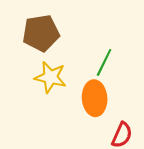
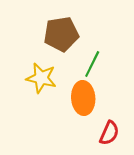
brown pentagon: (41, 33) -> (61, 34), moved

